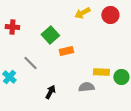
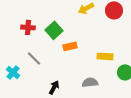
red cross: (12, 27) -> (28, 27), moved
yellow rectangle: (101, 72) -> (105, 56), moved

